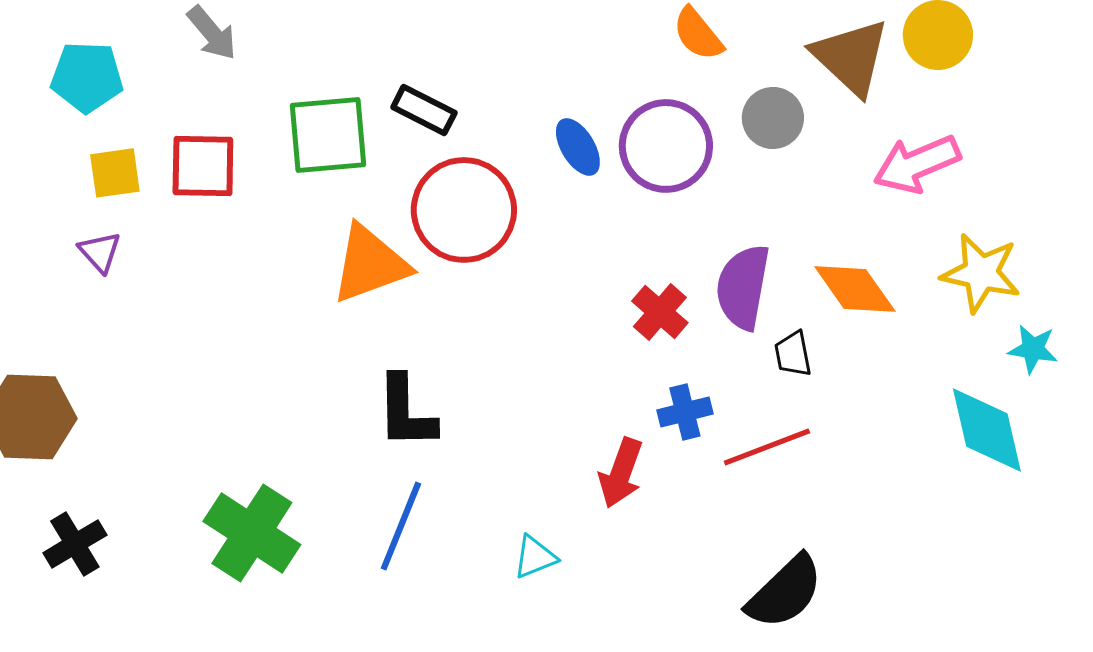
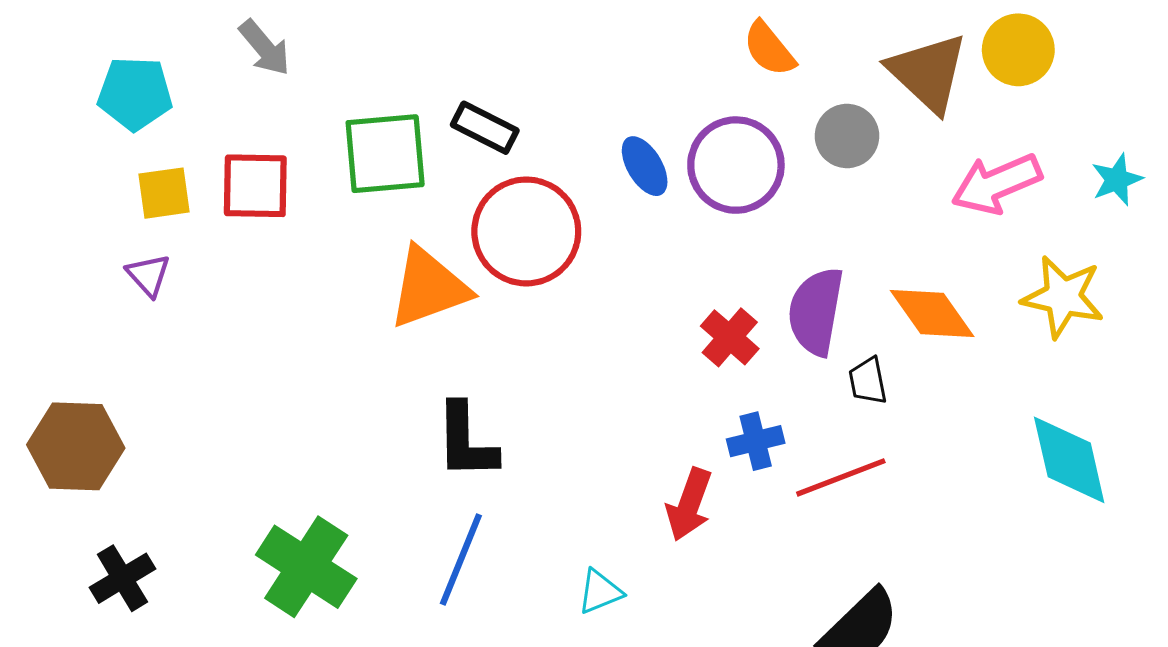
cyan star: (1033, 349) -> (1117, 180), moved, turned -30

